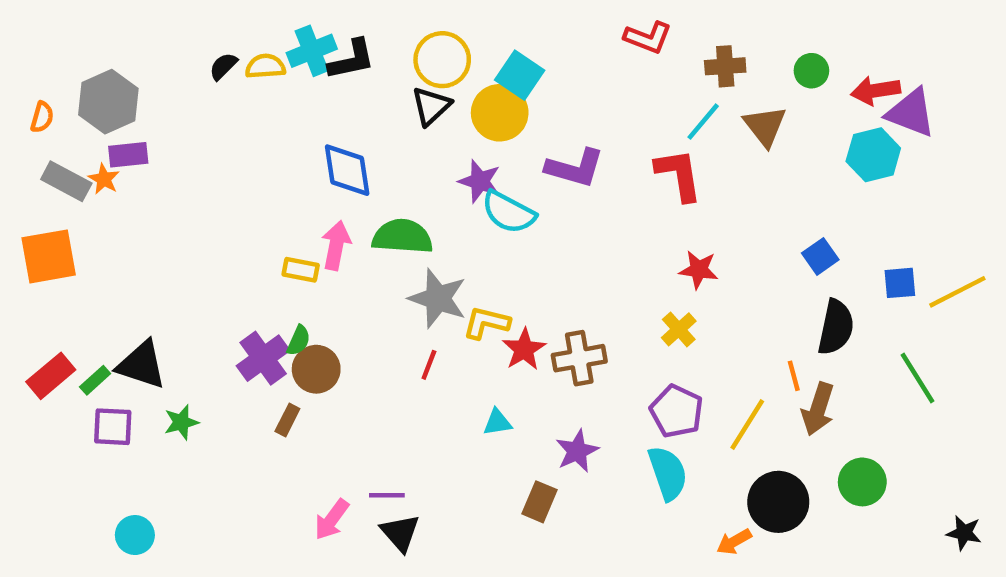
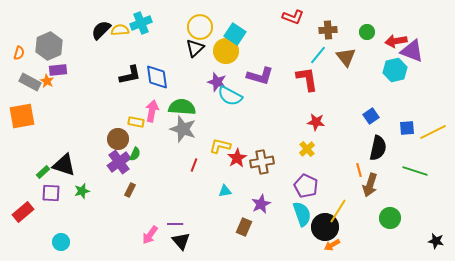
black L-shape: (352, 60) -> (130, 75), moved
black semicircle: (223, 66) -> (101, 30), size x1.5
gray star: (438, 298) -> (183, 129), moved
brown circle: (316, 369) -> (118, 139), moved
red rectangle: (51, 376) -> (23, 212), moved
green line: (918, 378) -> (415, 171), turned -40
yellow line: (747, 424) -> (338, 211), moved
black circle: (778, 502) -> (325, 227), moved

